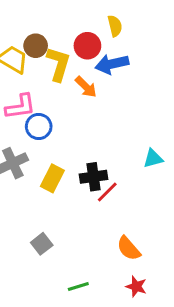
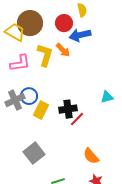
brown circle: (36, 46) -> (30, 23), size x1.6
yellow L-shape: (58, 64) -> (45, 55), moved
blue circle: (39, 126) -> (29, 96), moved
gray square: (42, 244) -> (34, 153), size x1.5

